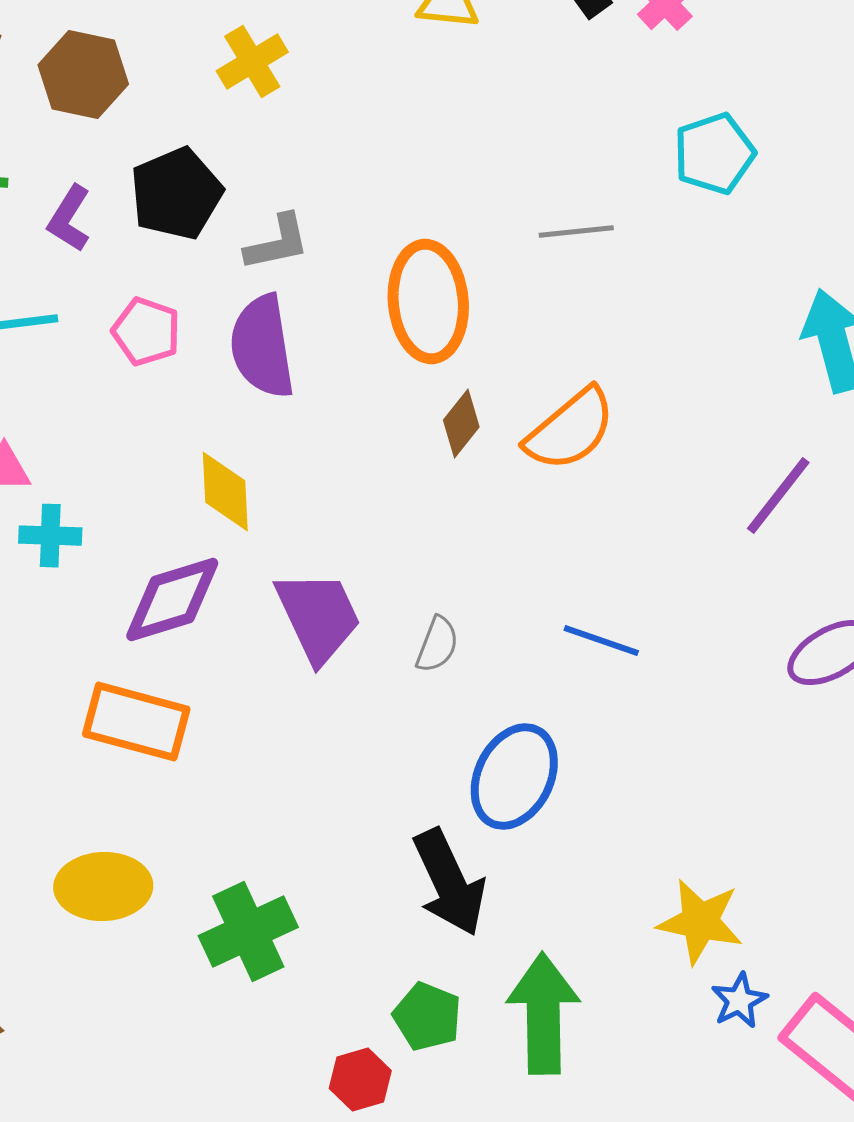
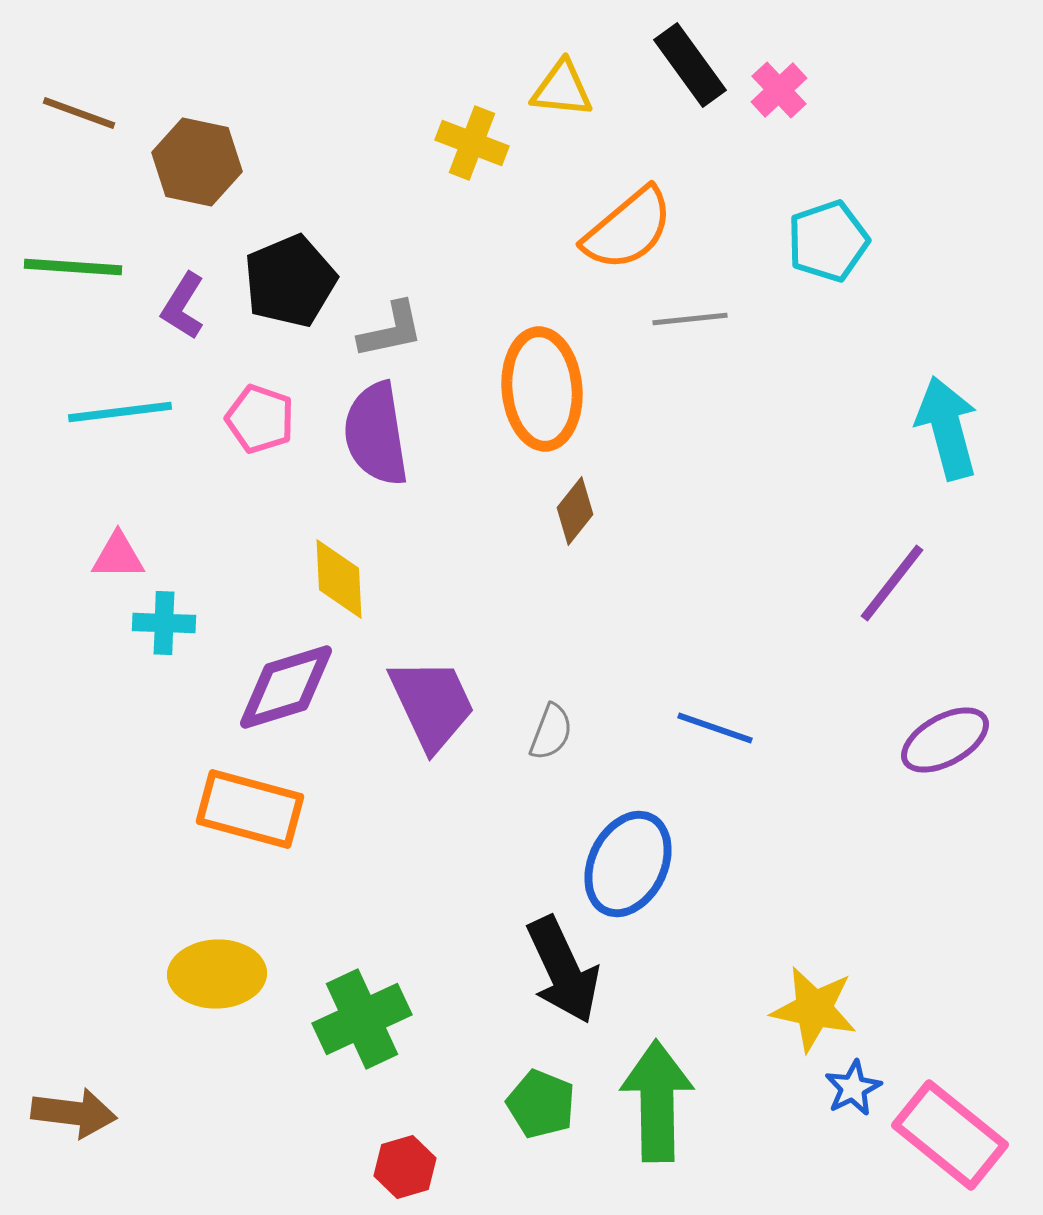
yellow cross: (252, 62) -> (472, 143), moved, turned -38
orange semicircle: (570, 430) -> (628, 229), moved
red hexagon: (360, 1080) -> (405, 1167), moved

